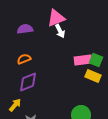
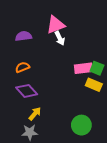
purple diamond: (28, 82) -> (27, 91), turned 70
yellow arrow: (15, 105) -> (35, 114), moved

